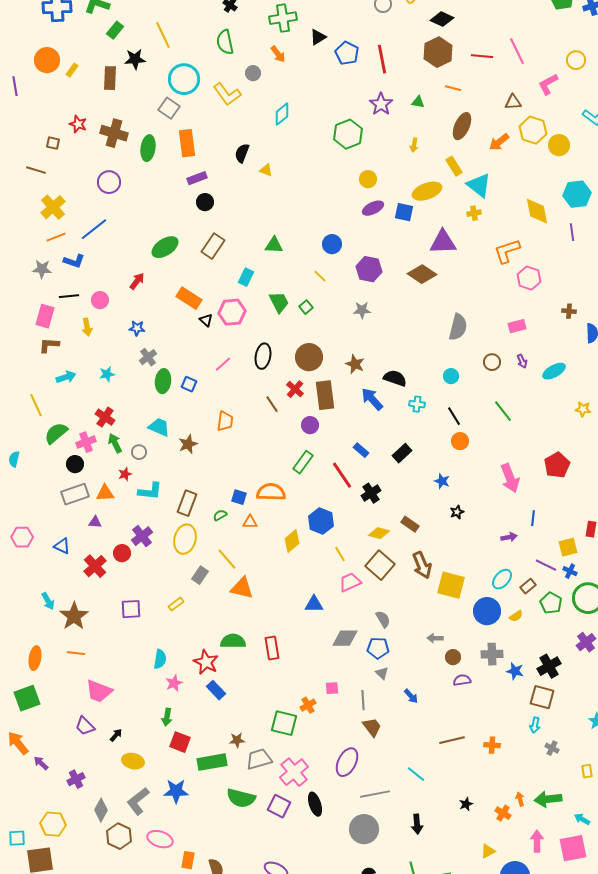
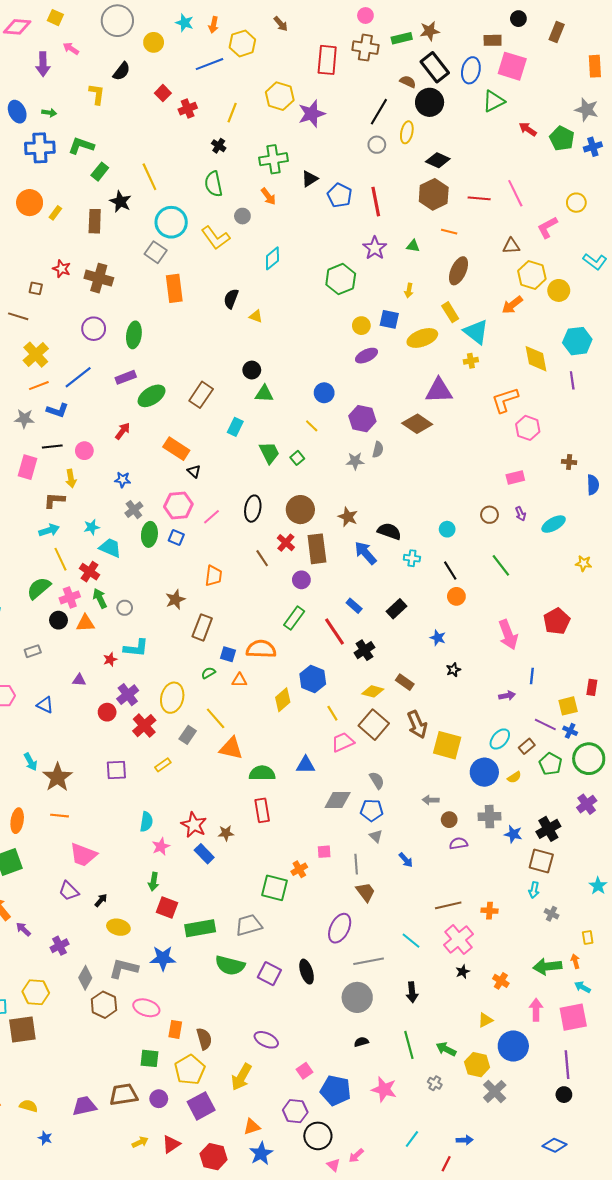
black star: (135, 59) -> (120, 202), turned 30
orange arrow: (499, 142) -> (512, 305), moved
green ellipse: (148, 148) -> (134, 335), moved
purple rectangle: (197, 178) -> (126, 377), moved
black circle: (205, 202) -> (252, 370), moved
blue square: (404, 212) -> (389, 319), moved
pink hexagon: (232, 312) -> (178, 505), moved
gray semicircle: (458, 327) -> (378, 450), moved, size x0.6
brown L-shape: (49, 345) -> (54, 500), moved
yellow line: (36, 405) -> (61, 559), moved
cyan trapezoid: (159, 427) -> (110, 548), moved
red star: (125, 474) -> (110, 659), moved
orange triangle: (105, 493) -> (85, 623), moved
gray rectangle: (75, 494) -> (33, 651), moved, size x0.6
brown rectangle: (187, 503) -> (202, 627), moved
red cross: (95, 566) -> (144, 726), moved
green semicircle: (233, 641) -> (262, 773), moved
brown star: (237, 740) -> (226, 833), moved
pink cross: (294, 772) -> (458, 940), moved
orange arrow: (520, 799) -> (575, 961), moved
gray L-shape: (138, 801) -> (124, 968), turned 52

